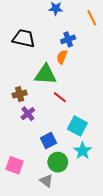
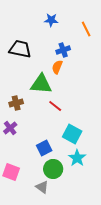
purple cross: (28, 114) -> (10, 128), moved

